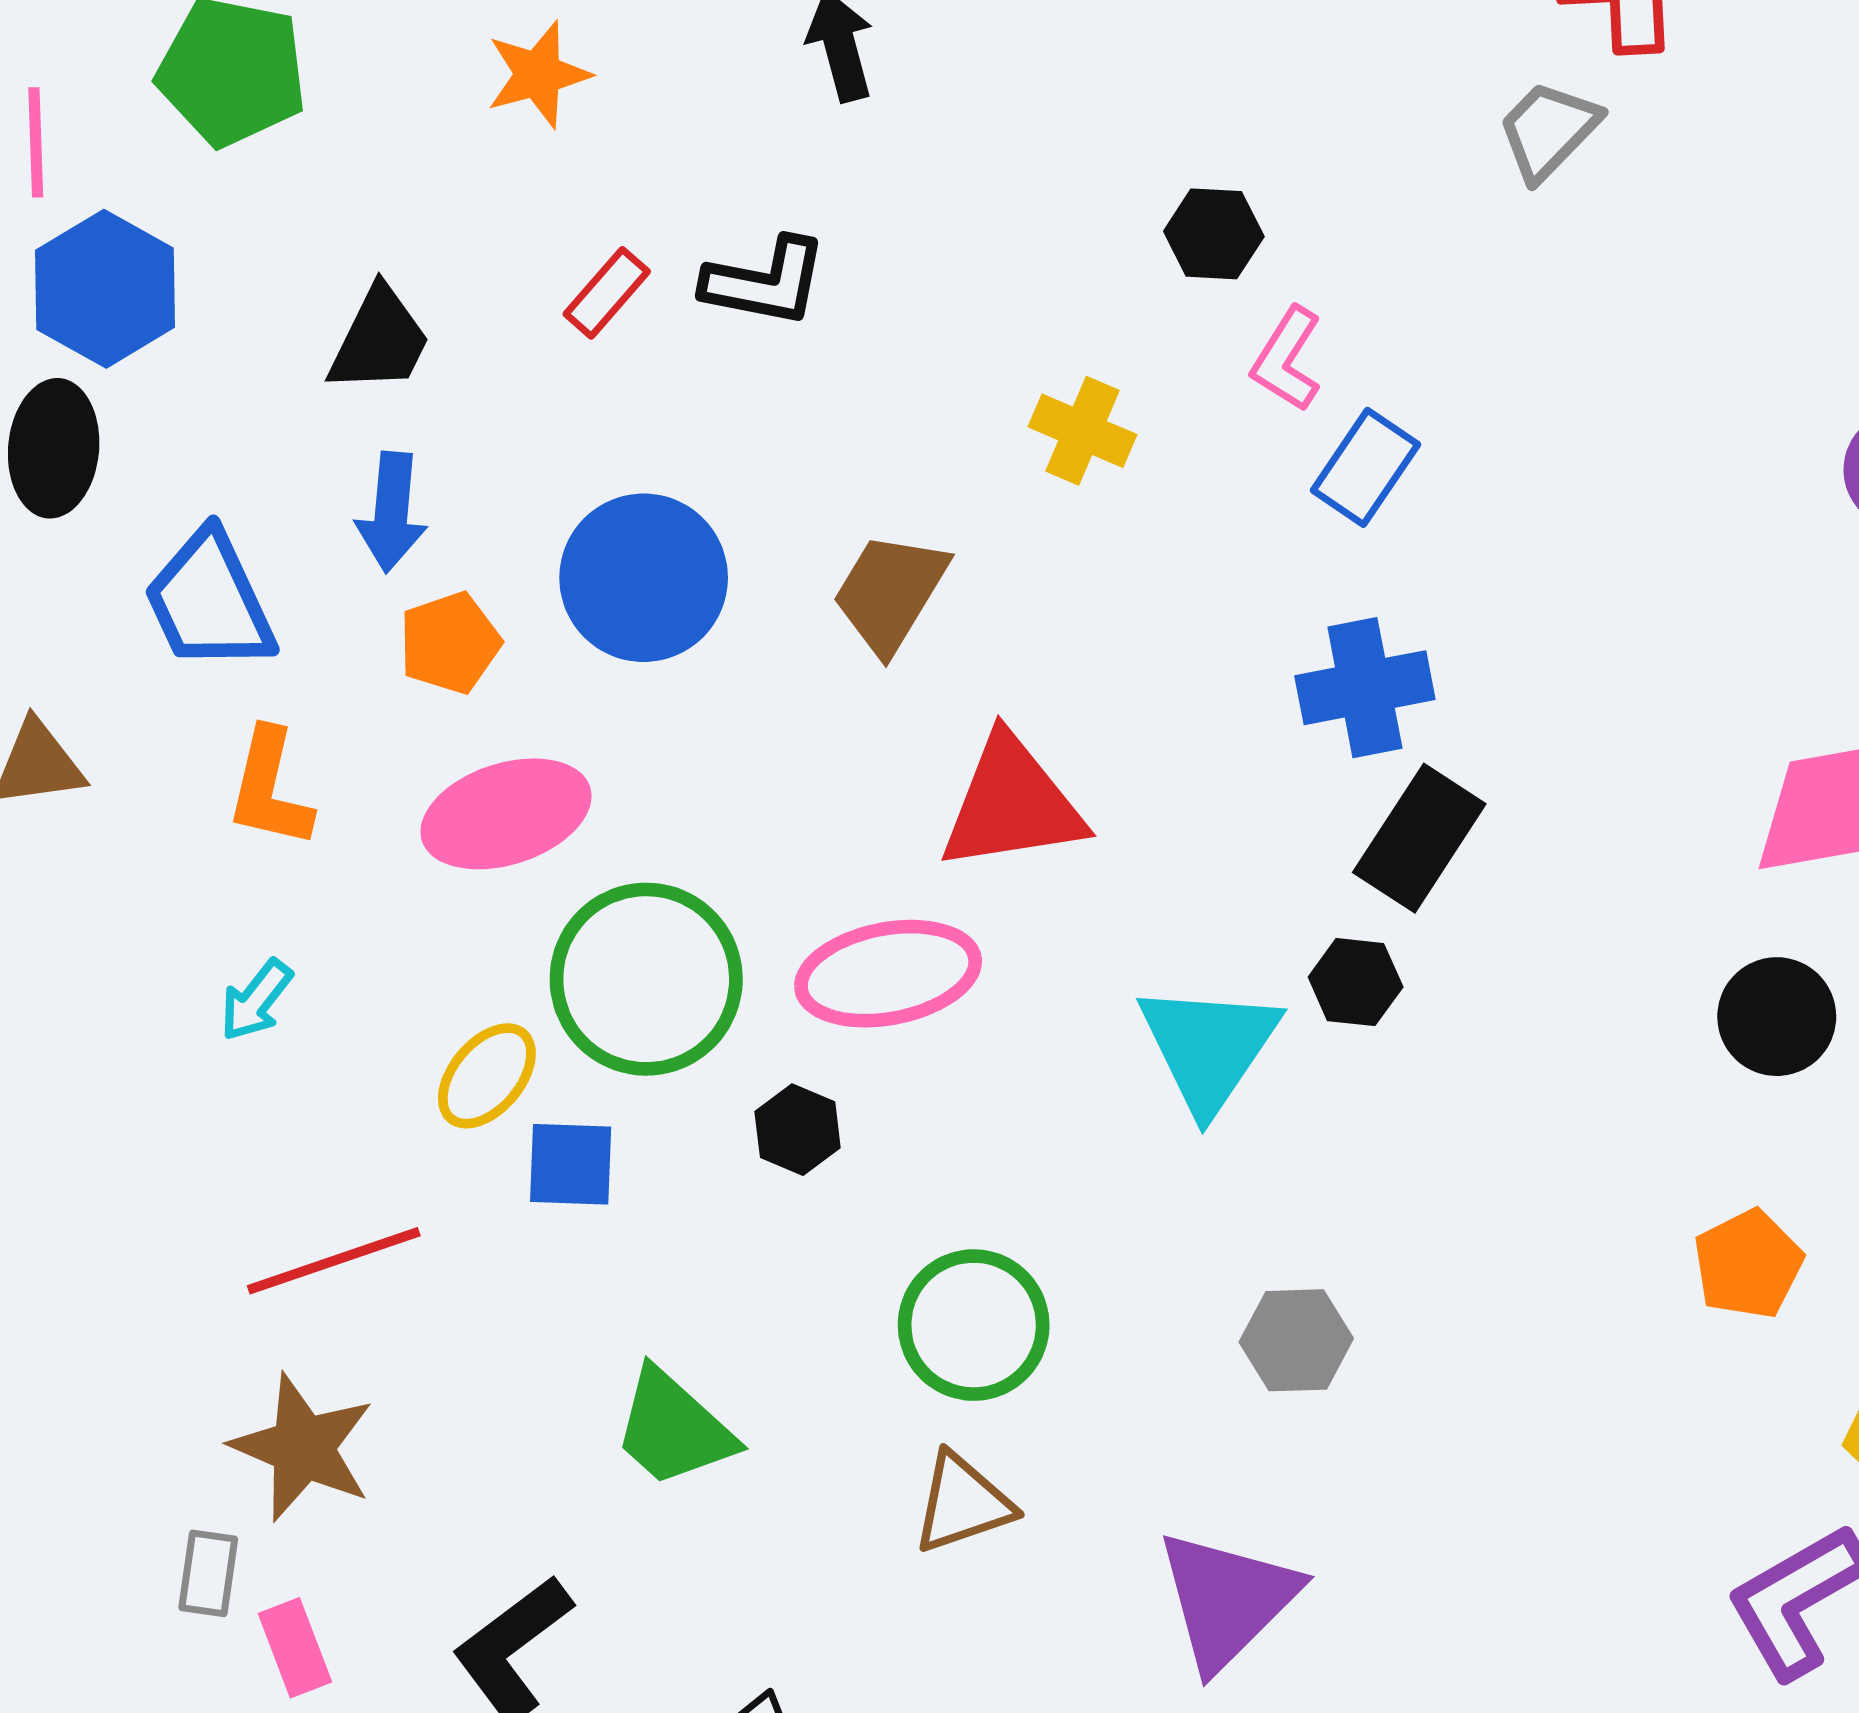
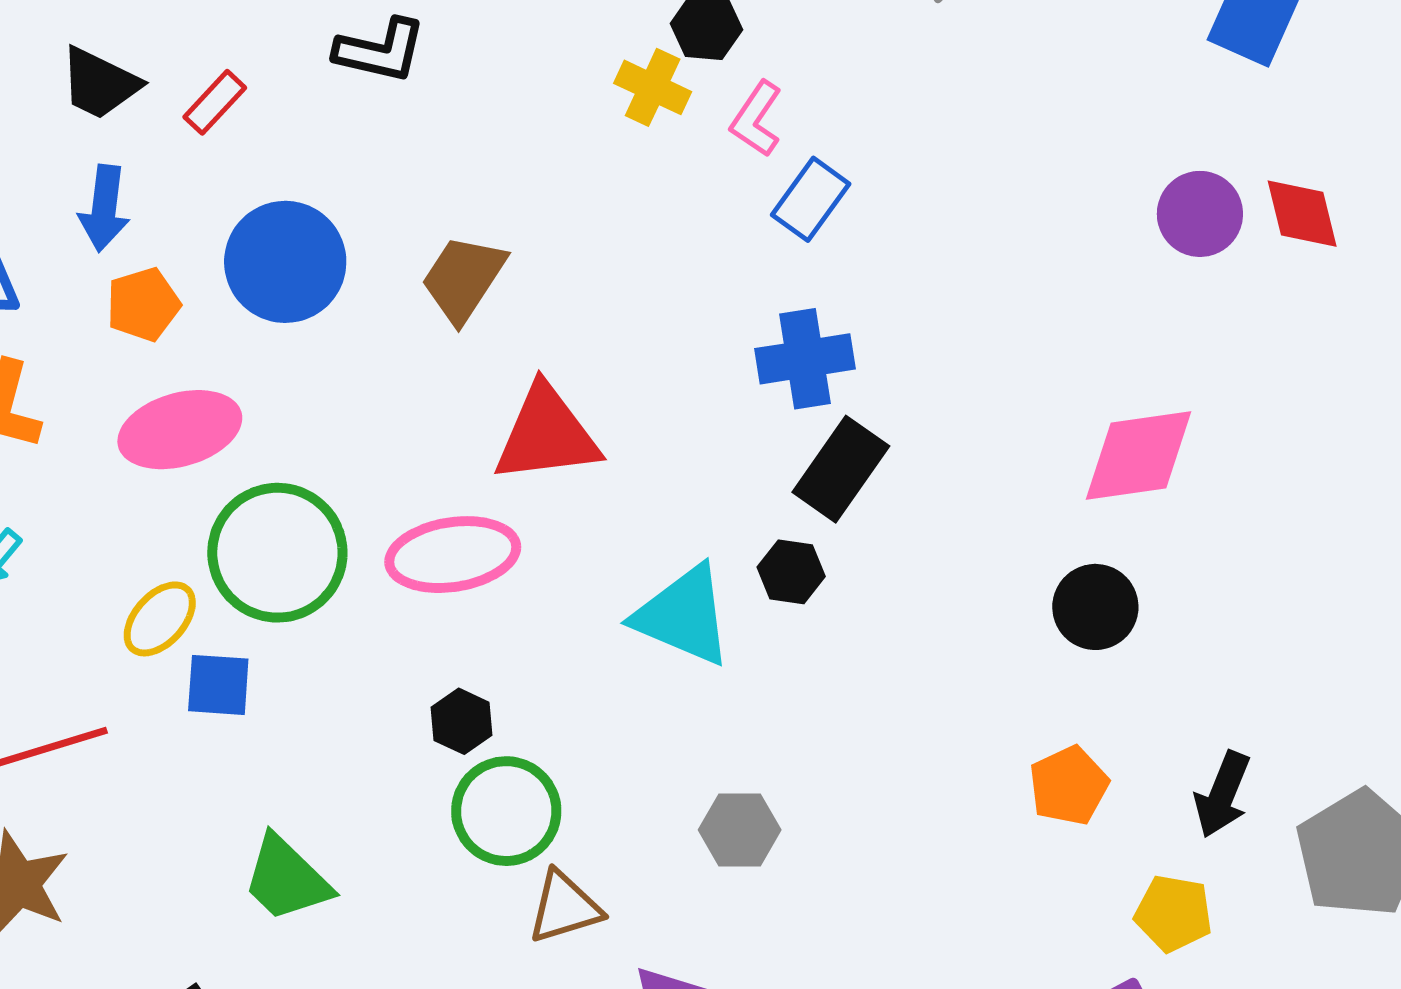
red rectangle: (607, 293) -> (215, 102), moved
black trapezoid: (379, 340) -> (100, 83), turned 88
yellow cross: (1083, 431) -> (653, 87), moved
cyan triangle: (1209, 1047) -> (683, 616), turned -43
black hexagon: (798, 1130) -> (461, 721), moved
brown triangle: (963, 1503) -> (564, 907), moved

